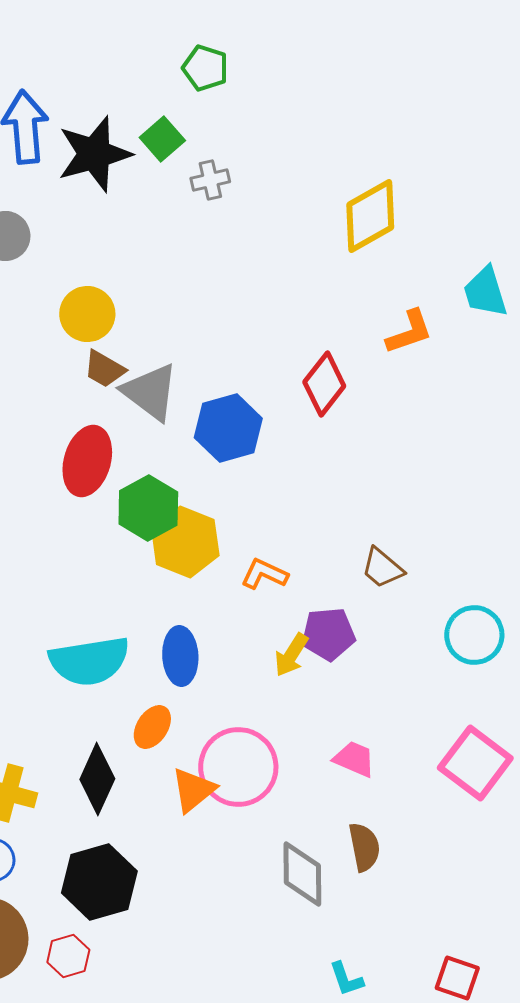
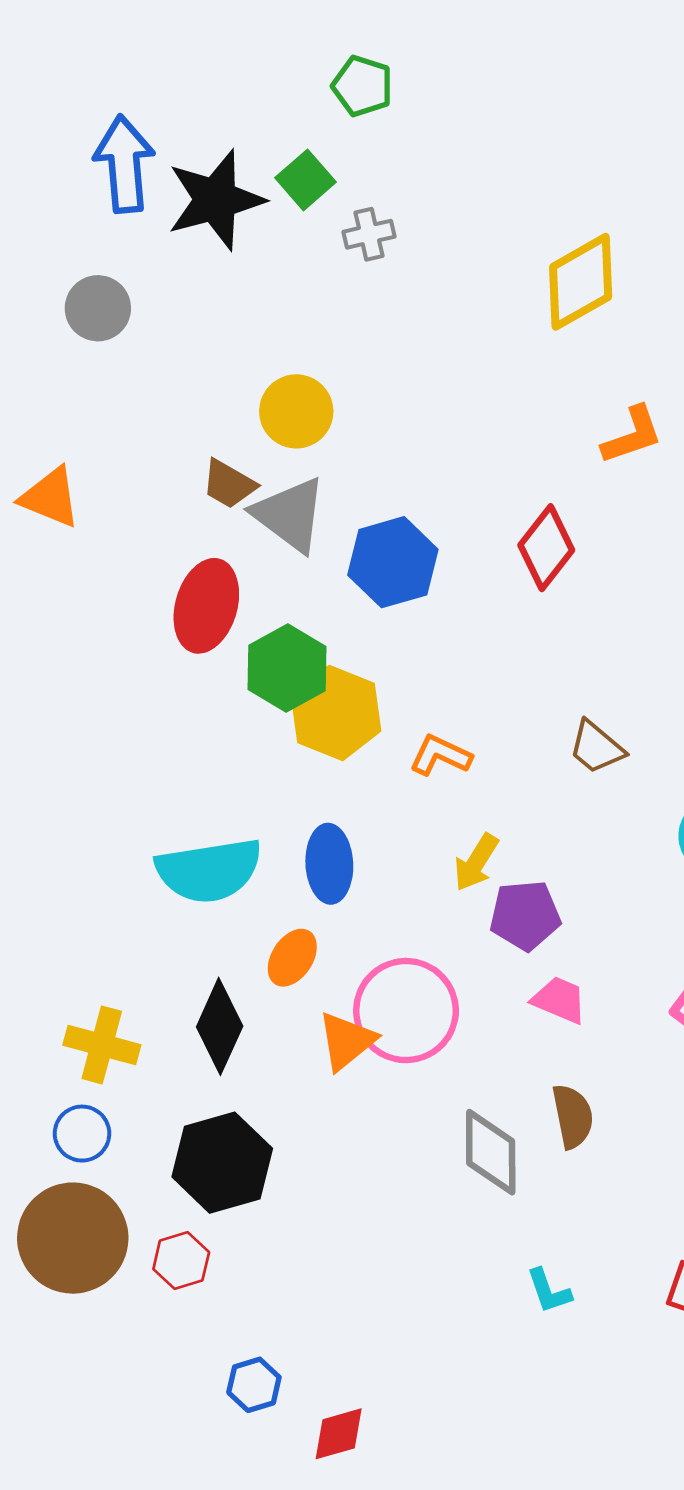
yellow circle: (87, 314) -> (296, 411), moved
red diamond: (324, 384) -> (546, 548), moved
purple pentagon: (328, 634) -> (525, 915), moved

